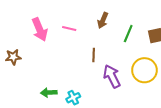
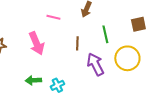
pink arrow: (40, 30) -> (36, 43), moved
green line: (128, 34) -> (105, 34), moved, turned -36

